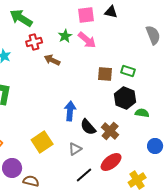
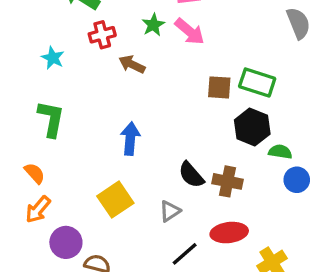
green rectangle: (128, 71) -> (257, 83), size x1.5
blue arrow: (70, 111) -> (130, 139), moved
brown cross: (110, 131) -> (227, 181), turned -30
blue circle: (155, 146) -> (297, 180), moved
red ellipse: (111, 162) -> (229, 233), turned 30

